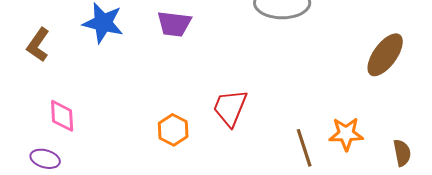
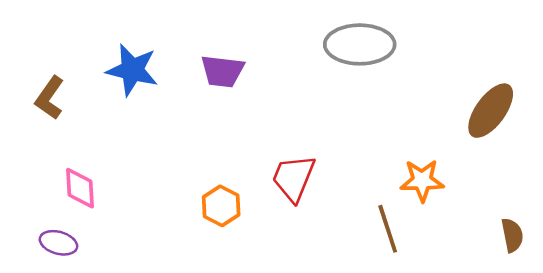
orange star: (346, 134) -> (422, 180), moved

